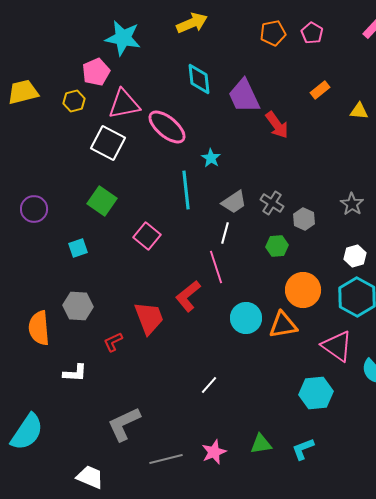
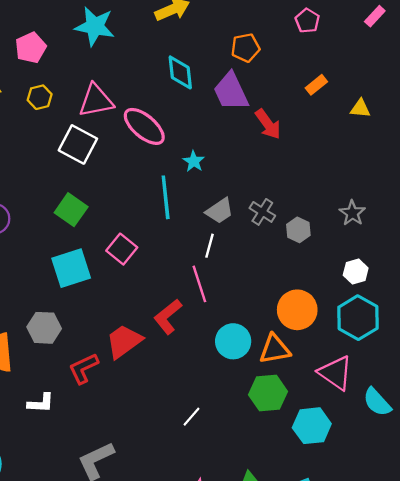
orange pentagon: (273, 33) -> (245, 48), moved
pink pentagon: (96, 72) -> (31, 48), moved
green hexagon: (277, 246) -> (268, 393), moved, size x1.5
cyan square: (78, 248) -> (71, 268), moved, size x1.8
red trapezoid: (149, 318) -> (124, 341), turned -105
red L-shape: (113, 342) -> (83, 368), size x1.4

